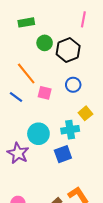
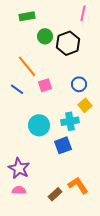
blue circle: (73, 85) -> (79, 84), moved
pink square: (45, 93) -> (45, 85), turned -32
purple star: (18, 153) -> (19, 168), moved

